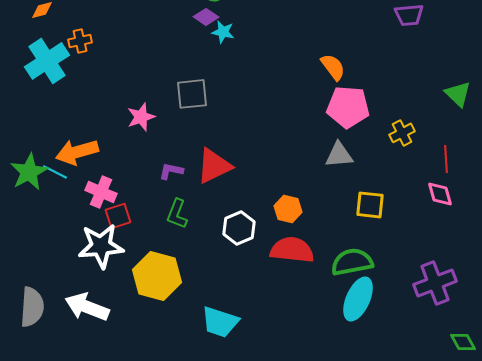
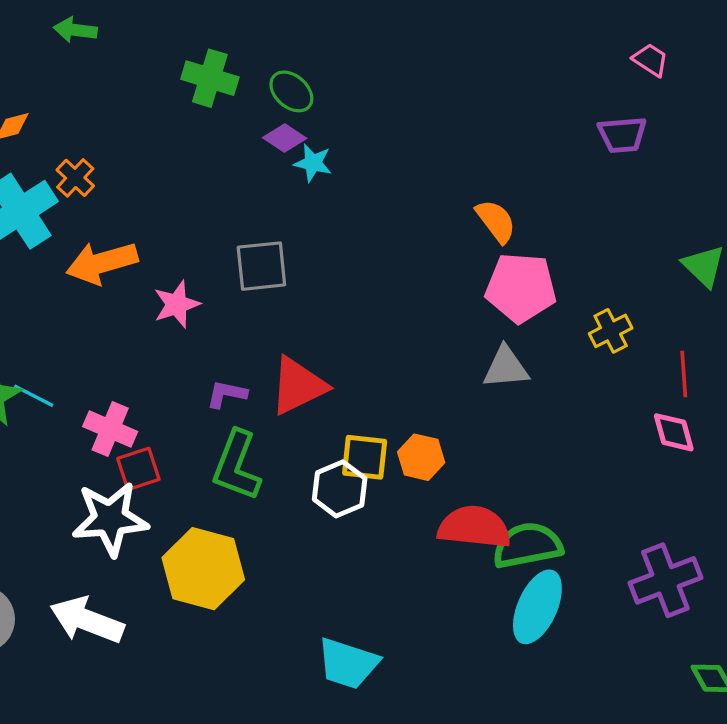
orange cross: (80, 41) -> (75, 178), turned -35
orange arrow: (77, 152) -> (102, 263), moved
yellow square: (370, 205) -> (365, 457), moved
green L-shape: (177, 214) -> (237, 466), size x1.4
red semicircle: (292, 250) -> (474, 527), moved
cyan trapezoid: (220, 322) -> (348, 663), moved

